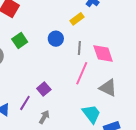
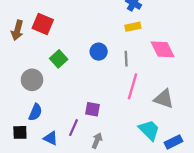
yellow rectangle: (77, 19) -> (133, 27), moved, turned 32
pink diamond: (103, 53) -> (163, 49), moved
purple square: (44, 89) -> (93, 109), turned -32

